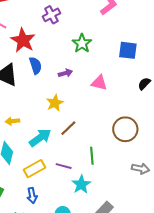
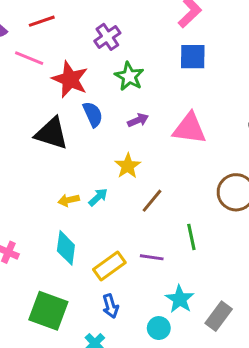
green star: (82, 43) -> (129, 76), moved
blue square: (128, 50) -> (193, 57), moved
pink triangle: (99, 83) -> (189, 128), size x1.4
cyan arrow: (40, 138) -> (98, 197), moved, size x0.6
cyan star: (81, 184) -> (180, 299), moved

